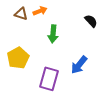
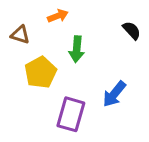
brown triangle: (21, 14) -> (20, 35), moved
yellow pentagon: (18, 58) -> (41, 72), moved

